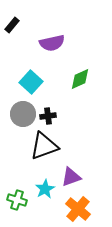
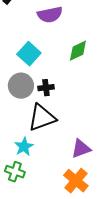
purple triangle: (71, 177) -> (81, 149), moved
cyan star: (45, 189) -> (24, 147), moved

